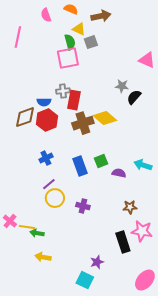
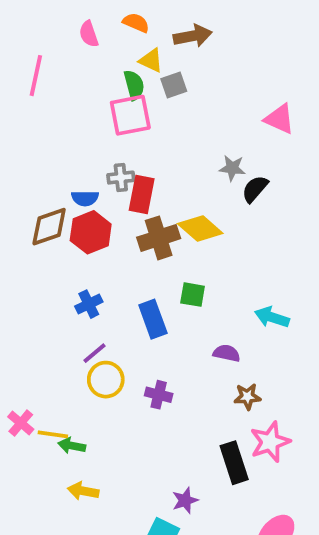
green square: (101, 161) -> (193, 295), moved, turned 32
purple semicircle: (119, 173) -> (227, 353), moved
pink star: (142, 231) -> (270, 442), turned -30

